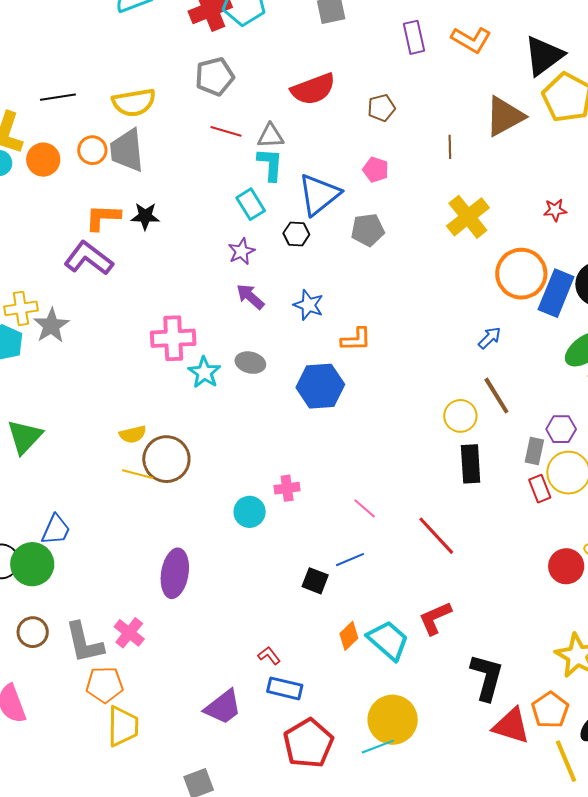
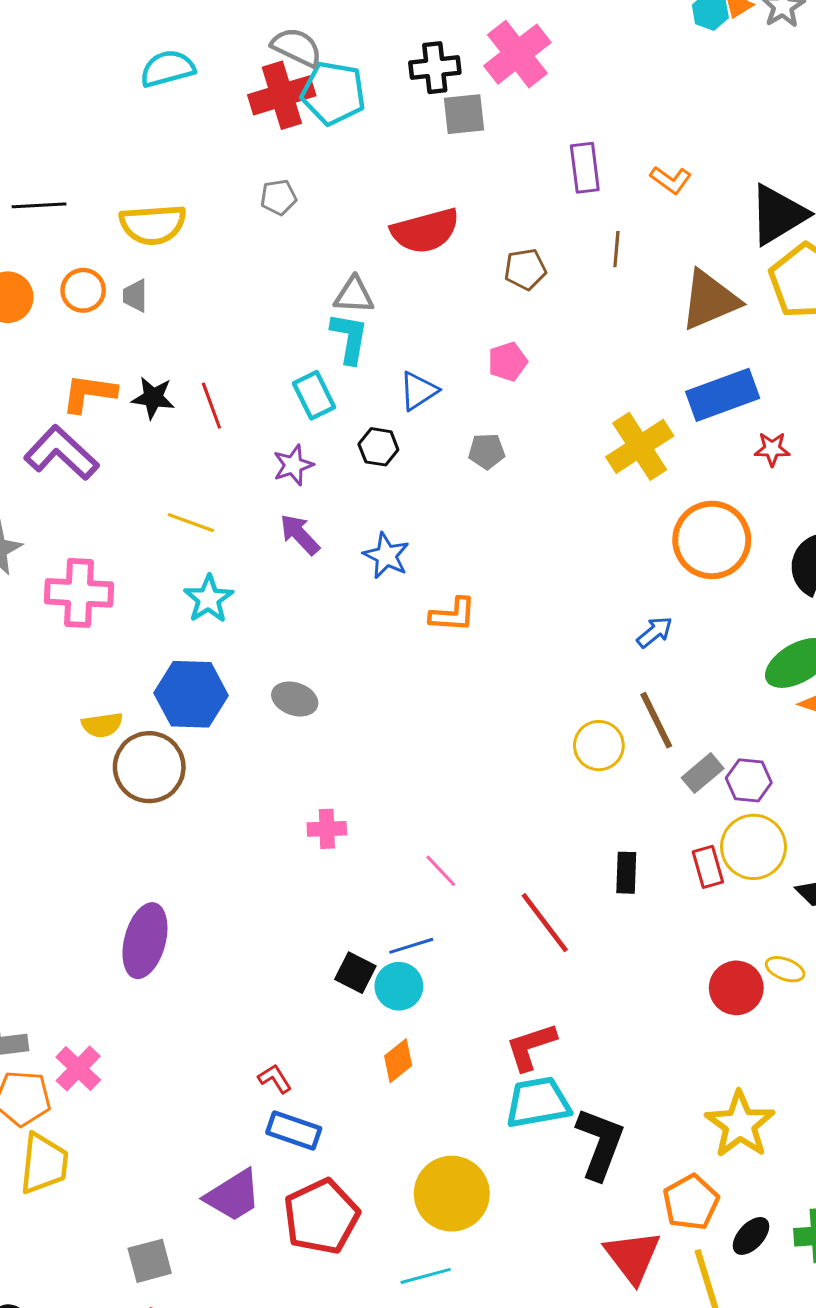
orange L-shape: (471, 40) -> (671, 180), size x0.7
gray pentagon: (215, 76) -> (279, 197), size x0.6
red line: (226, 131) -> (211, 406), moved, turned 48
brown line: (450, 147) -> (616, 249), moved
gray trapezoid: (127, 150) -> (135, 296), size x0.5
pink pentagon: (376, 170) -> (508, 362), turned 30
blue triangle: (319, 195) -> (418, 391), size x0.6
gray pentagon: (368, 230) -> (487, 451), size x0.7
blue rectangle: (556, 293) -> (723, 395), moved, turned 42
pink cross: (173, 338) -> (79, 593), moved
gray ellipse: (250, 363) -> (295, 699), moved
cyan star: (204, 372) -> (209, 599), moved
blue hexagon: (320, 386) -> (191, 694), moved
gray rectangle: (534, 451) -> (703, 773), moved, turned 32
black rectangle: (471, 464) -> (626, 873), moved, size x0.7
yellow line: (138, 474) -> (191, 523), moved
cyan circle: (250, 512) -> (399, 986), moved
pink cross: (129, 633) -> (78, 1068), moved
cyan trapezoid: (388, 640) -> (538, 1102), moved, turned -57
purple trapezoid: (223, 707) -> (233, 1196), moved
red triangle: (511, 726) -> (632, 1257), moved, turned 30
cyan line: (378, 747) -> (426, 1276), moved

